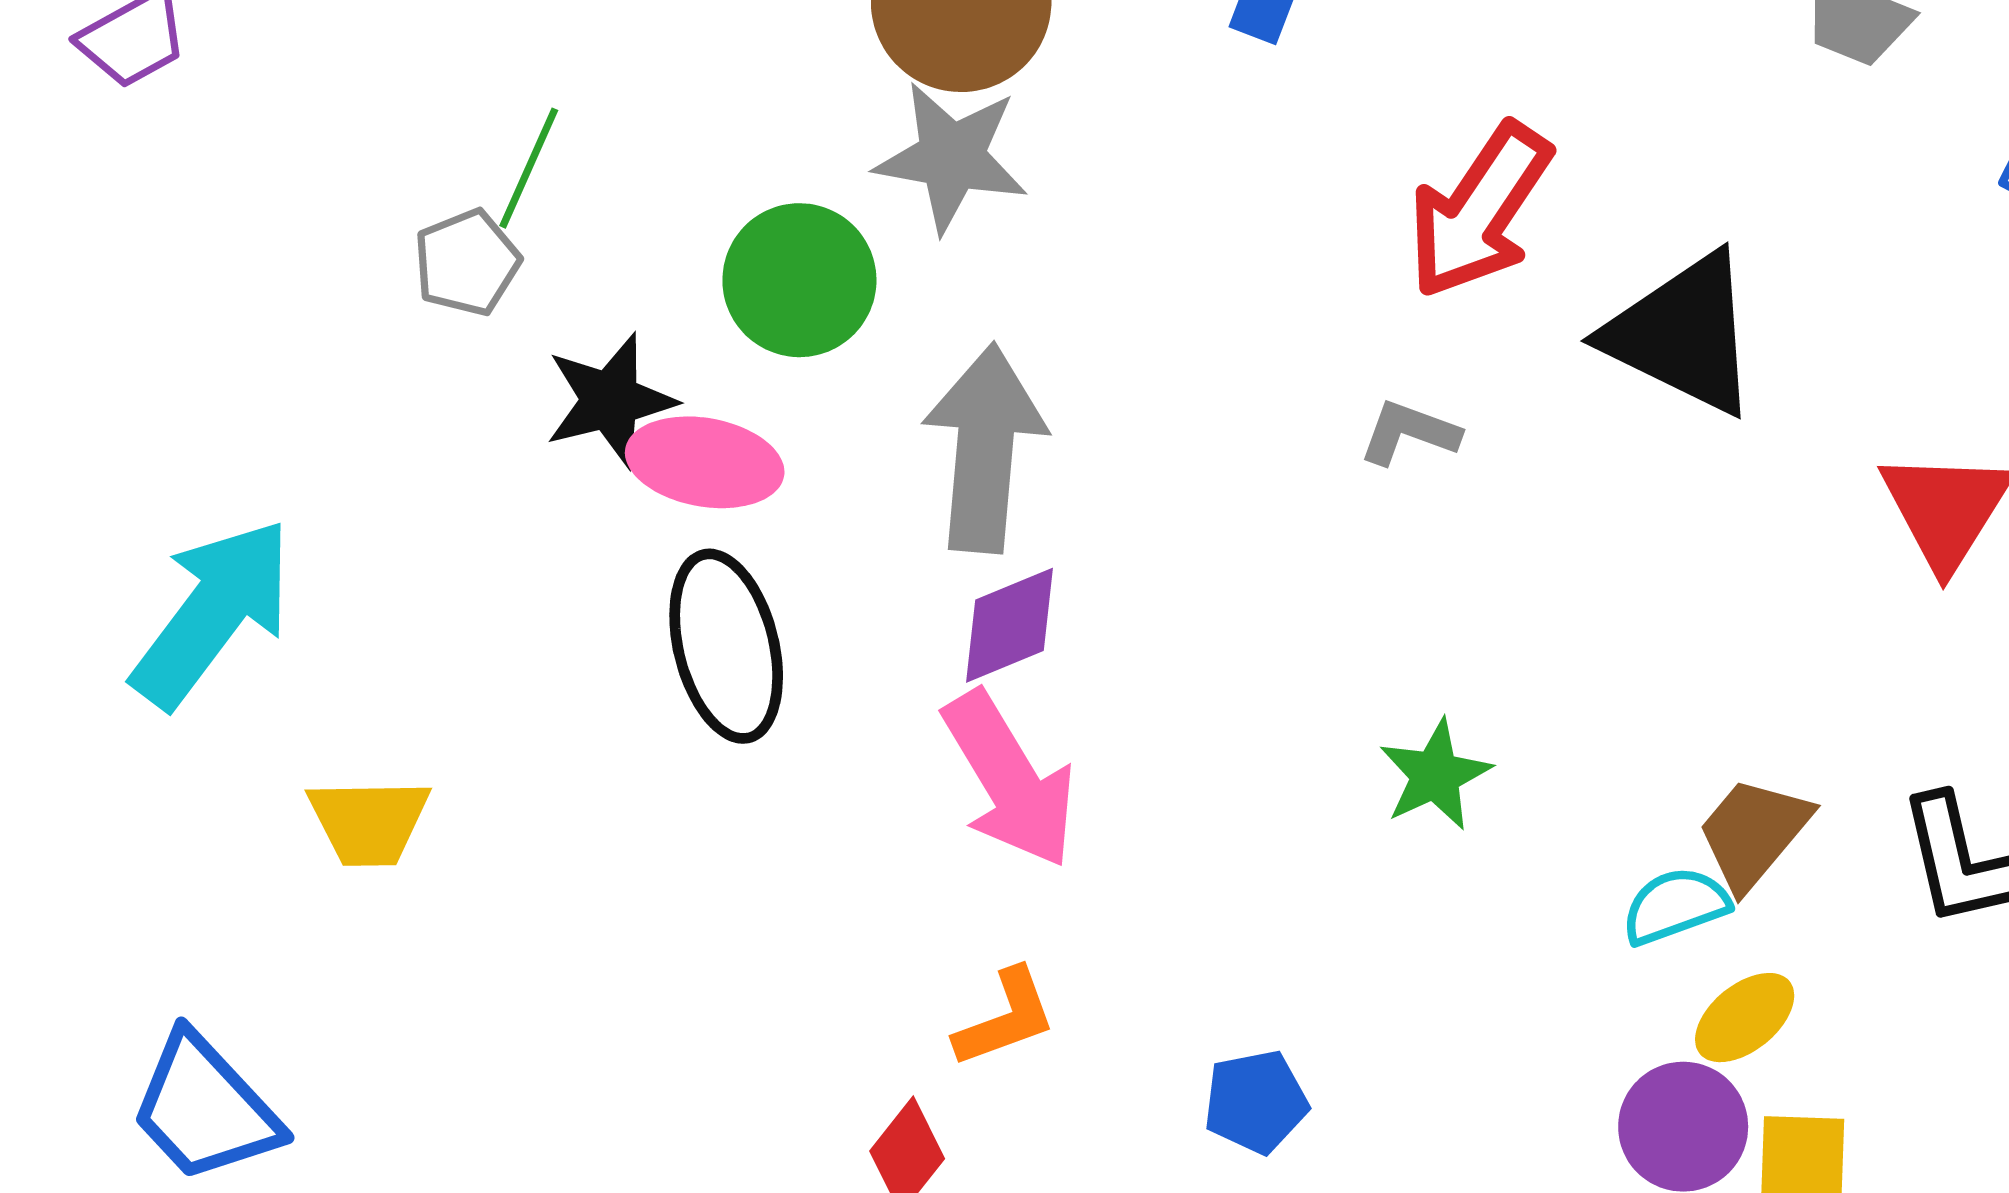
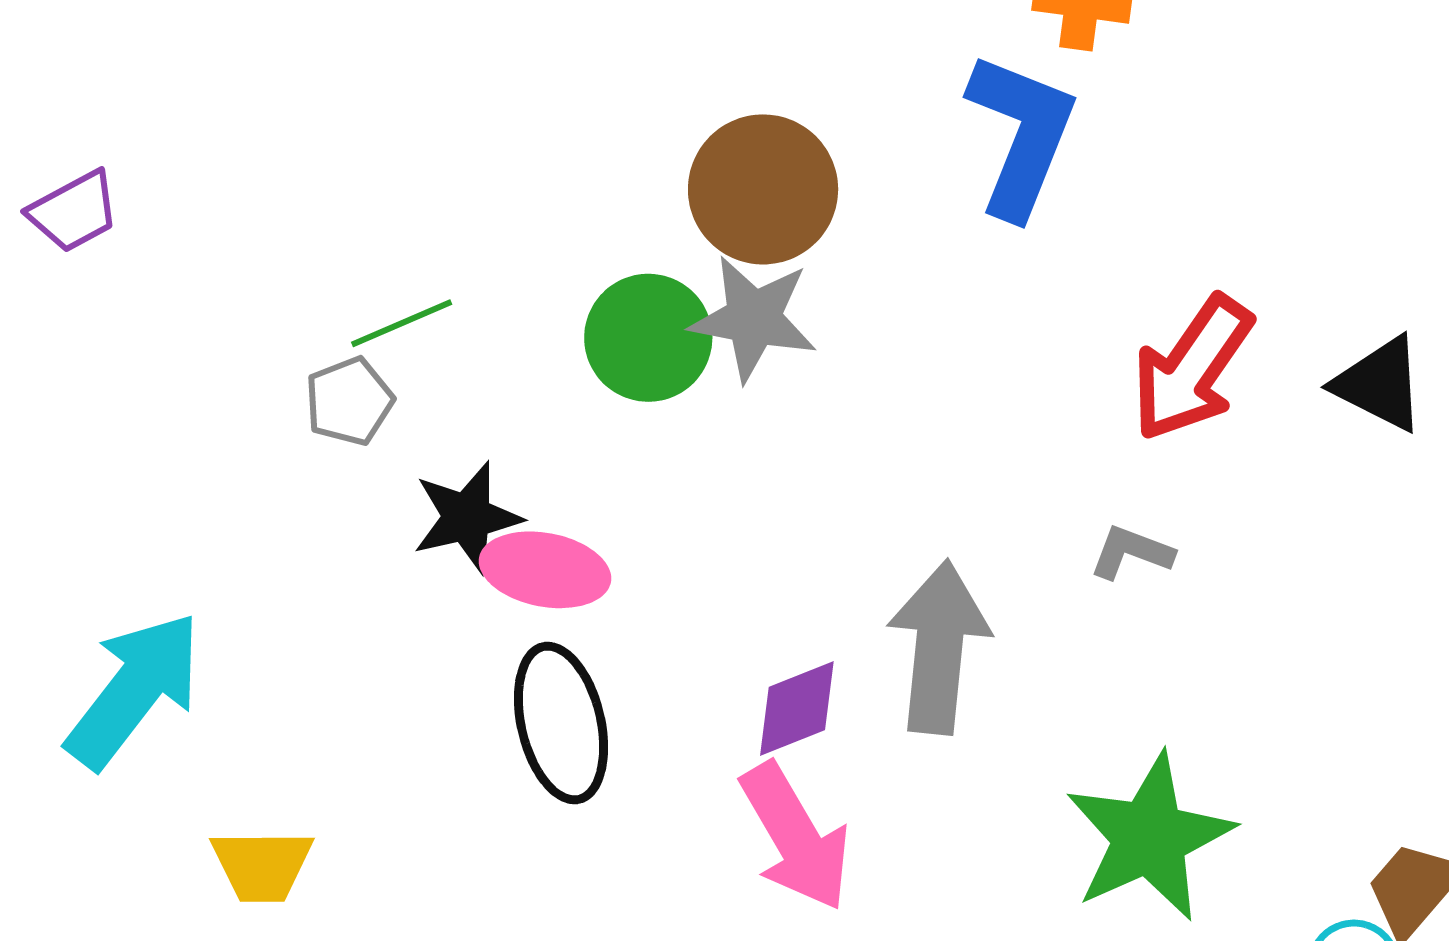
green line: (529, 168) -> (402, 323), turned 42
green circle: (799, 280) -> (648, 338), moved
black triangle: (1683, 334) -> (1380, 384), moved, size x0.7
gray arrow: (985, 448) -> (939, 647), moved
green star: (1435, 775) -> (1149, 837), size x1.8

